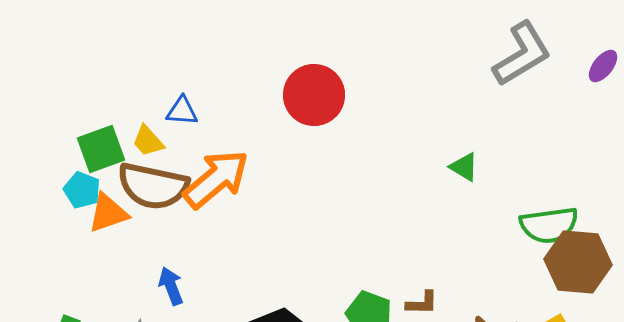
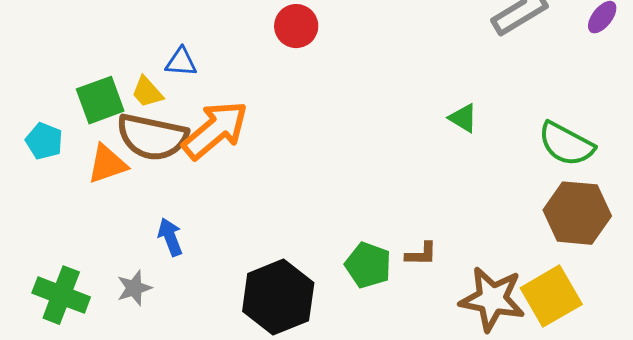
red circle: (314, 95) -> (296, 26), moved, size x0.7
cyan pentagon: (82, 190) -> (44, 141), moved
green semicircle: (549, 225) -> (566, 144), moved, turned 36

